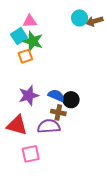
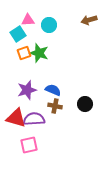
cyan circle: (80, 18) -> (49, 25), moved
green star: (33, 41) -> (39, 53), moved
black circle: (71, 100) -> (85, 104), moved
purple semicircle: (49, 126) -> (34, 119), moved

